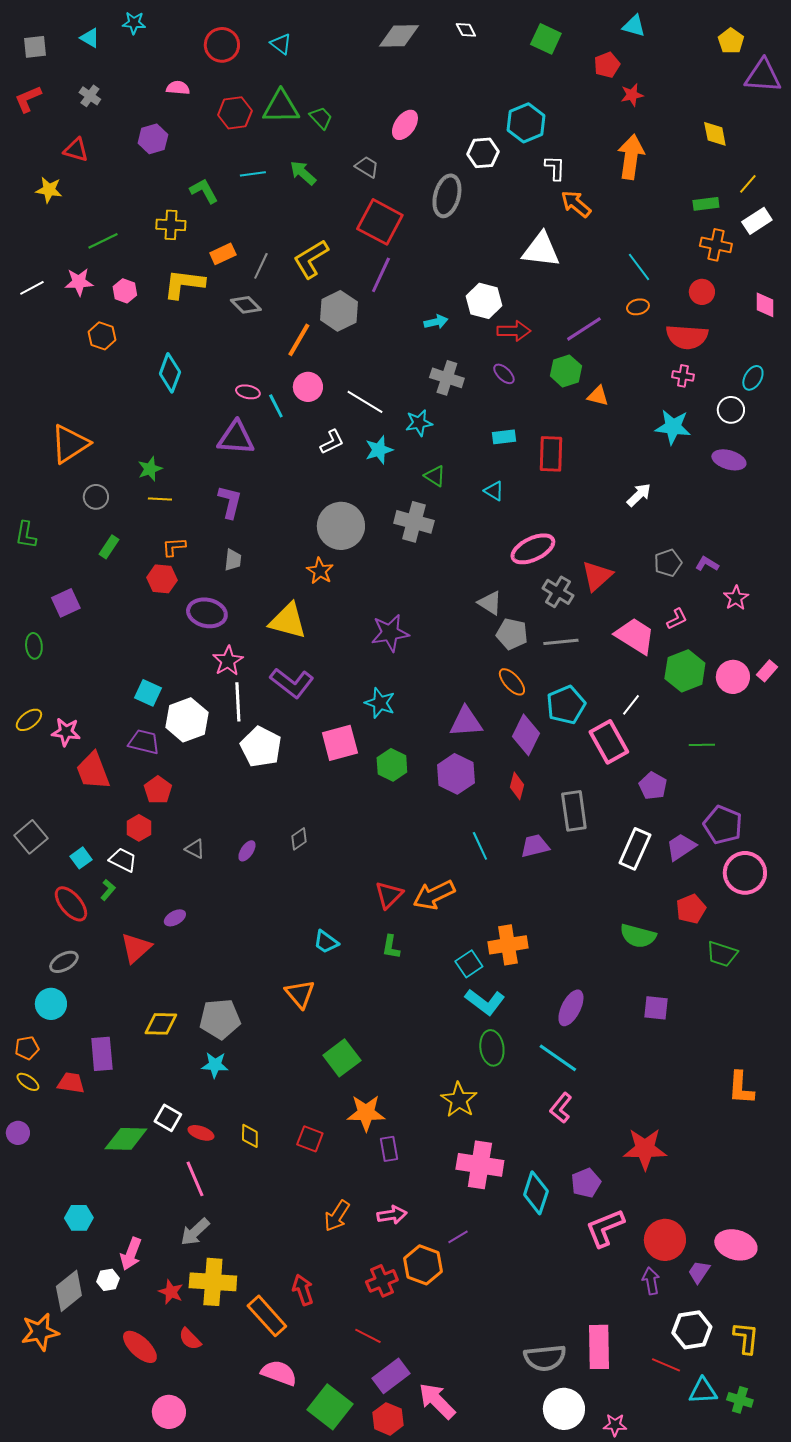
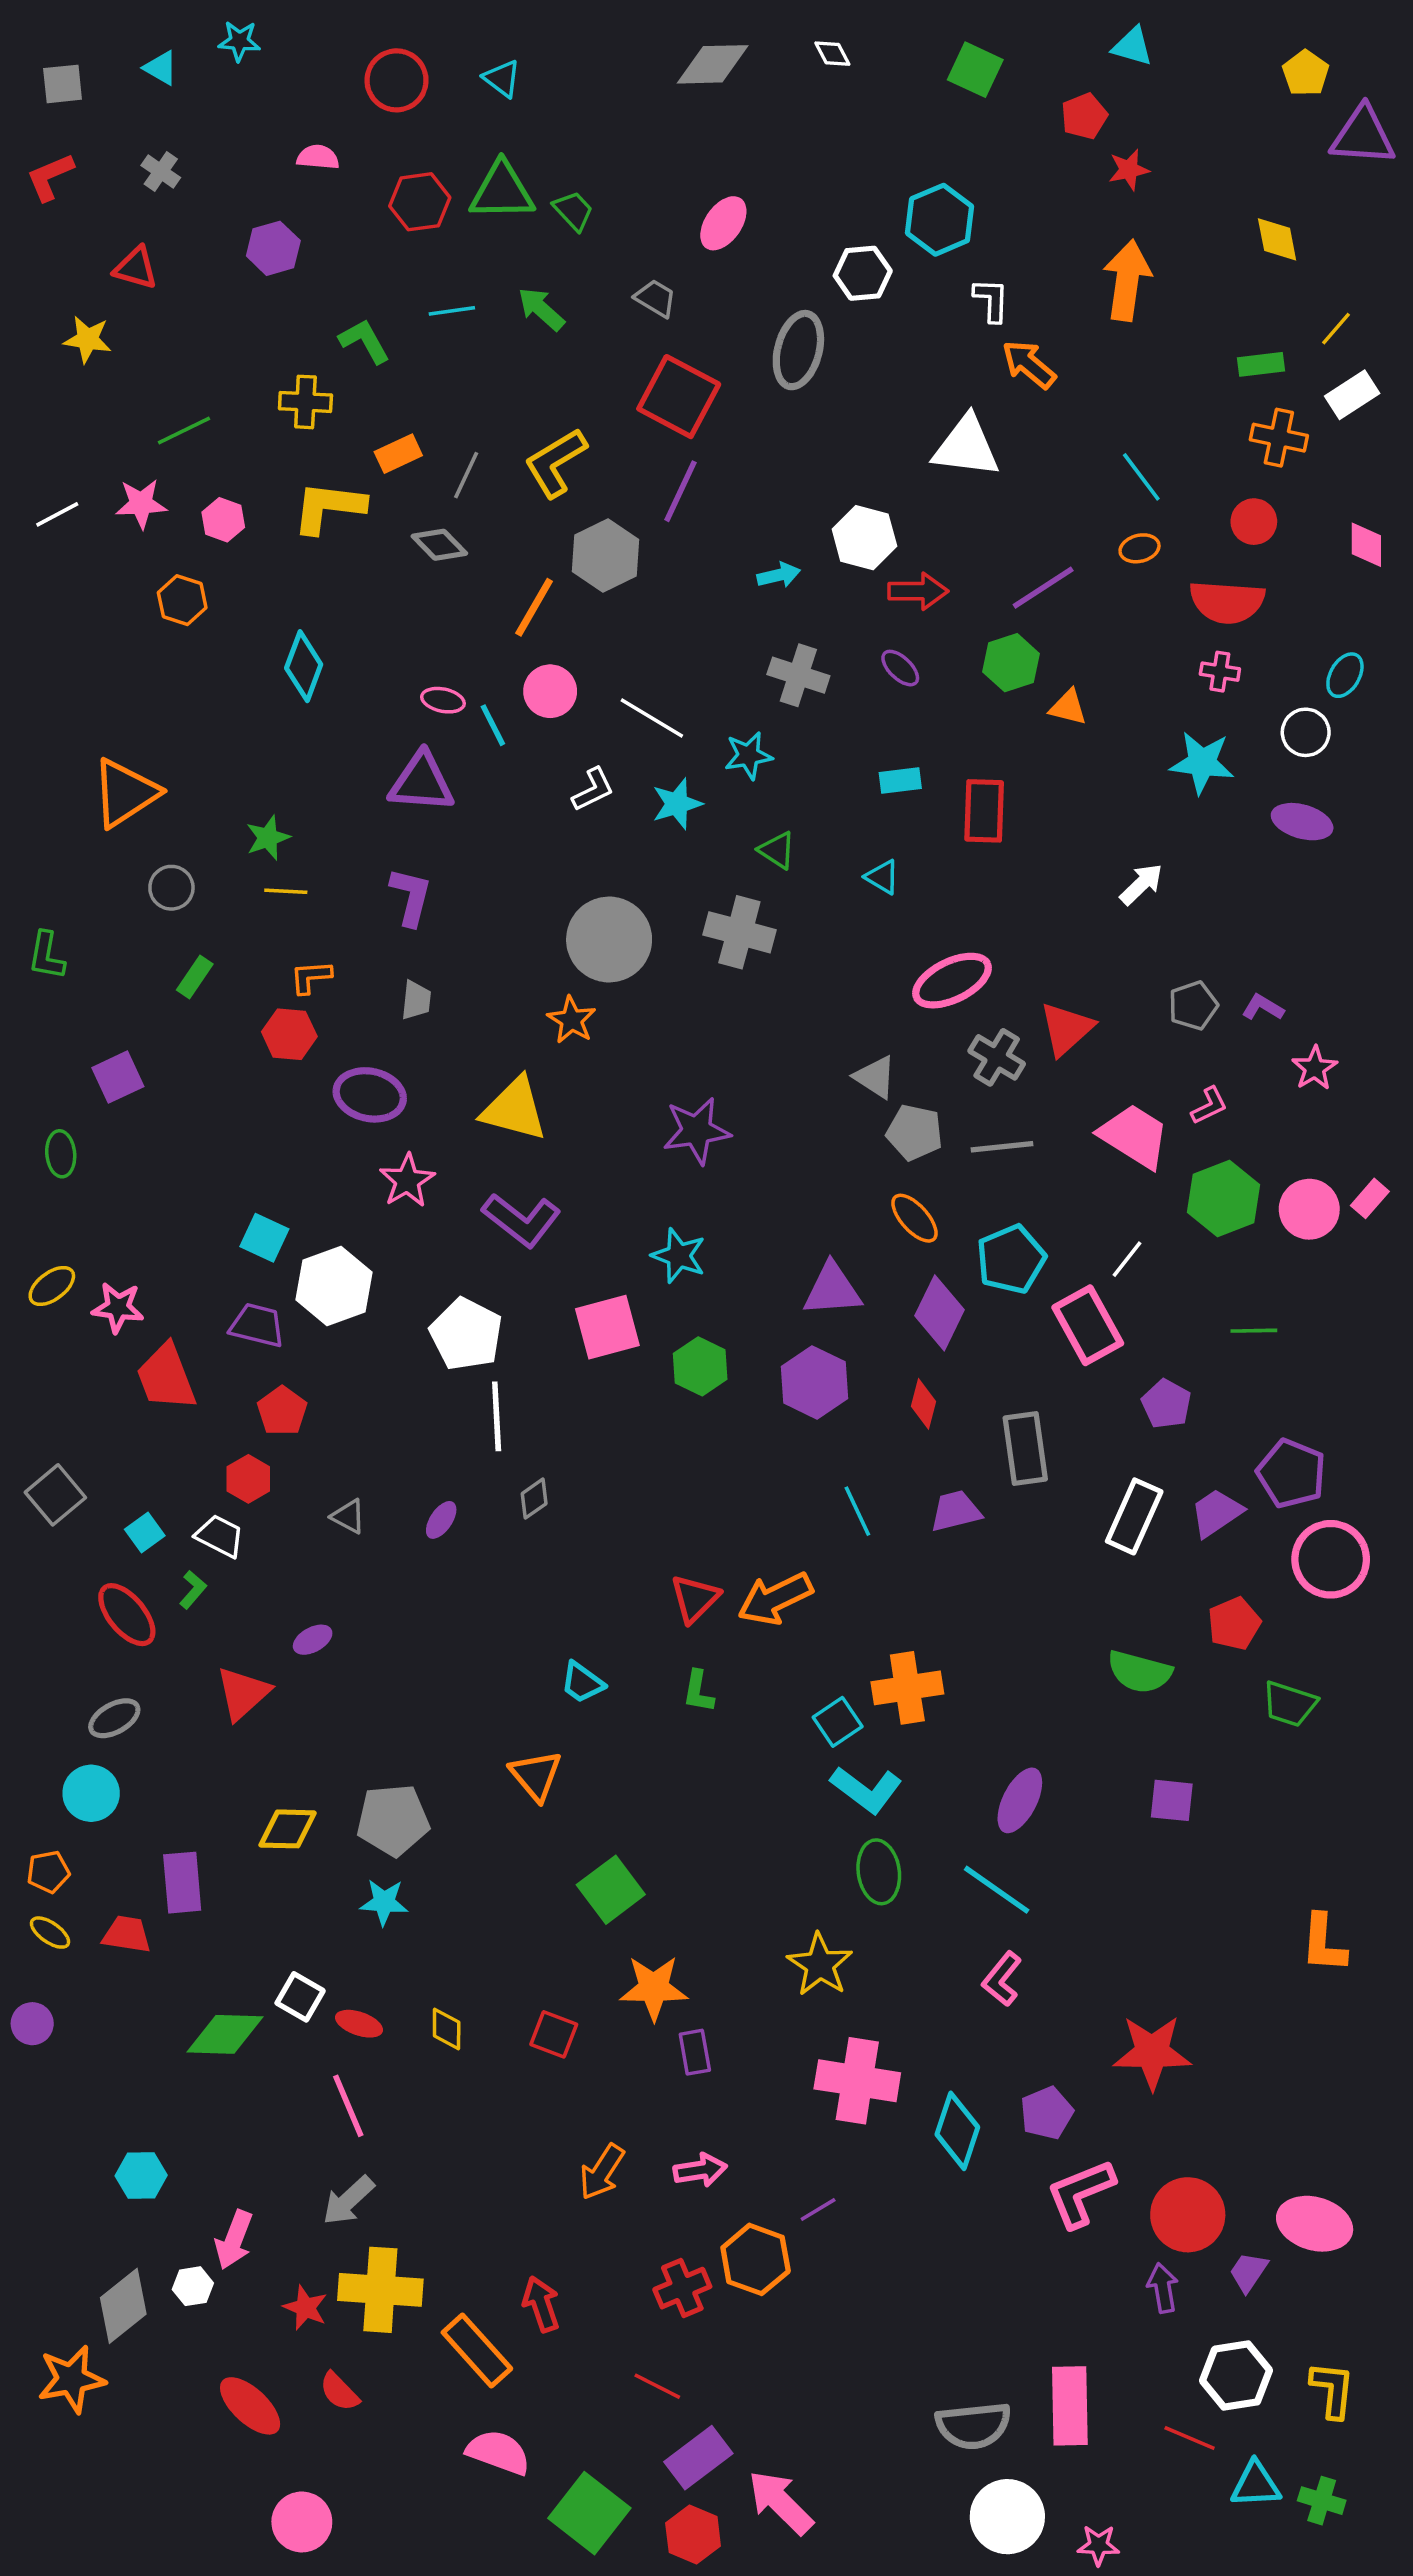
white line: (238, 702) -> (497, 1416), moved

